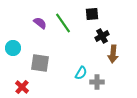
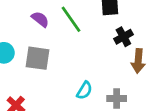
gray square: (40, 63) -> (37, 58), moved
cyan semicircle: (81, 73) -> (84, 90), moved

